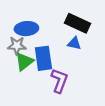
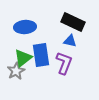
gray star: (17, 46) -> (16, 71), moved, turned -30
purple L-shape: (59, 81) -> (64, 63), moved

